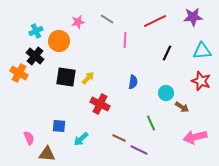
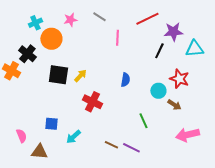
purple star: (193, 17) -> (173, 32), moved
cyan cross: (36, 31) -> (35, 23), moved
red star: (201, 81) -> (179, 79), moved
brown line: (119, 138) -> (111, 145), moved

